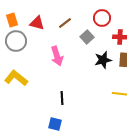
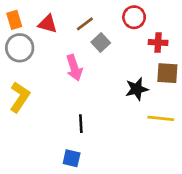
gray square: (87, 37) -> (101, 42), moved
black star: (103, 60) -> (137, 89), moved
yellow L-shape: (16, 78) -> (20, 97), turned 85

